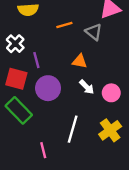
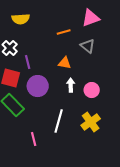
orange line: (64, 25) -> (64, 32), moved
gray triangle: (94, 32) -> (88, 46), moved
white arrow: (87, 87) -> (71, 85), turned -136

